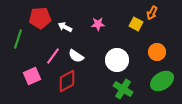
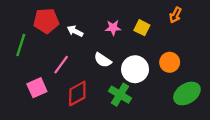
yellow square: (136, 24) -> (142, 28), moved
orange circle: (157, 52) -> (170, 62), moved
white semicircle: (76, 56) -> (103, 60), moved
green cross: (123, 89) -> (120, 95), moved

